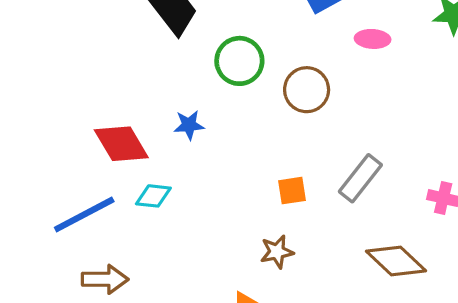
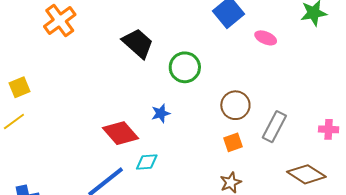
pink ellipse: (373, 39) -> (266, 38), turned 30
brown circle: (307, 90) -> (235, 105), moved

